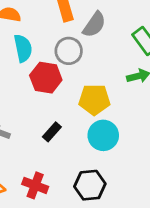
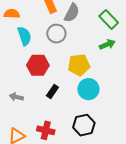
red hexagon: (46, 78) -> (38, 65), moved

